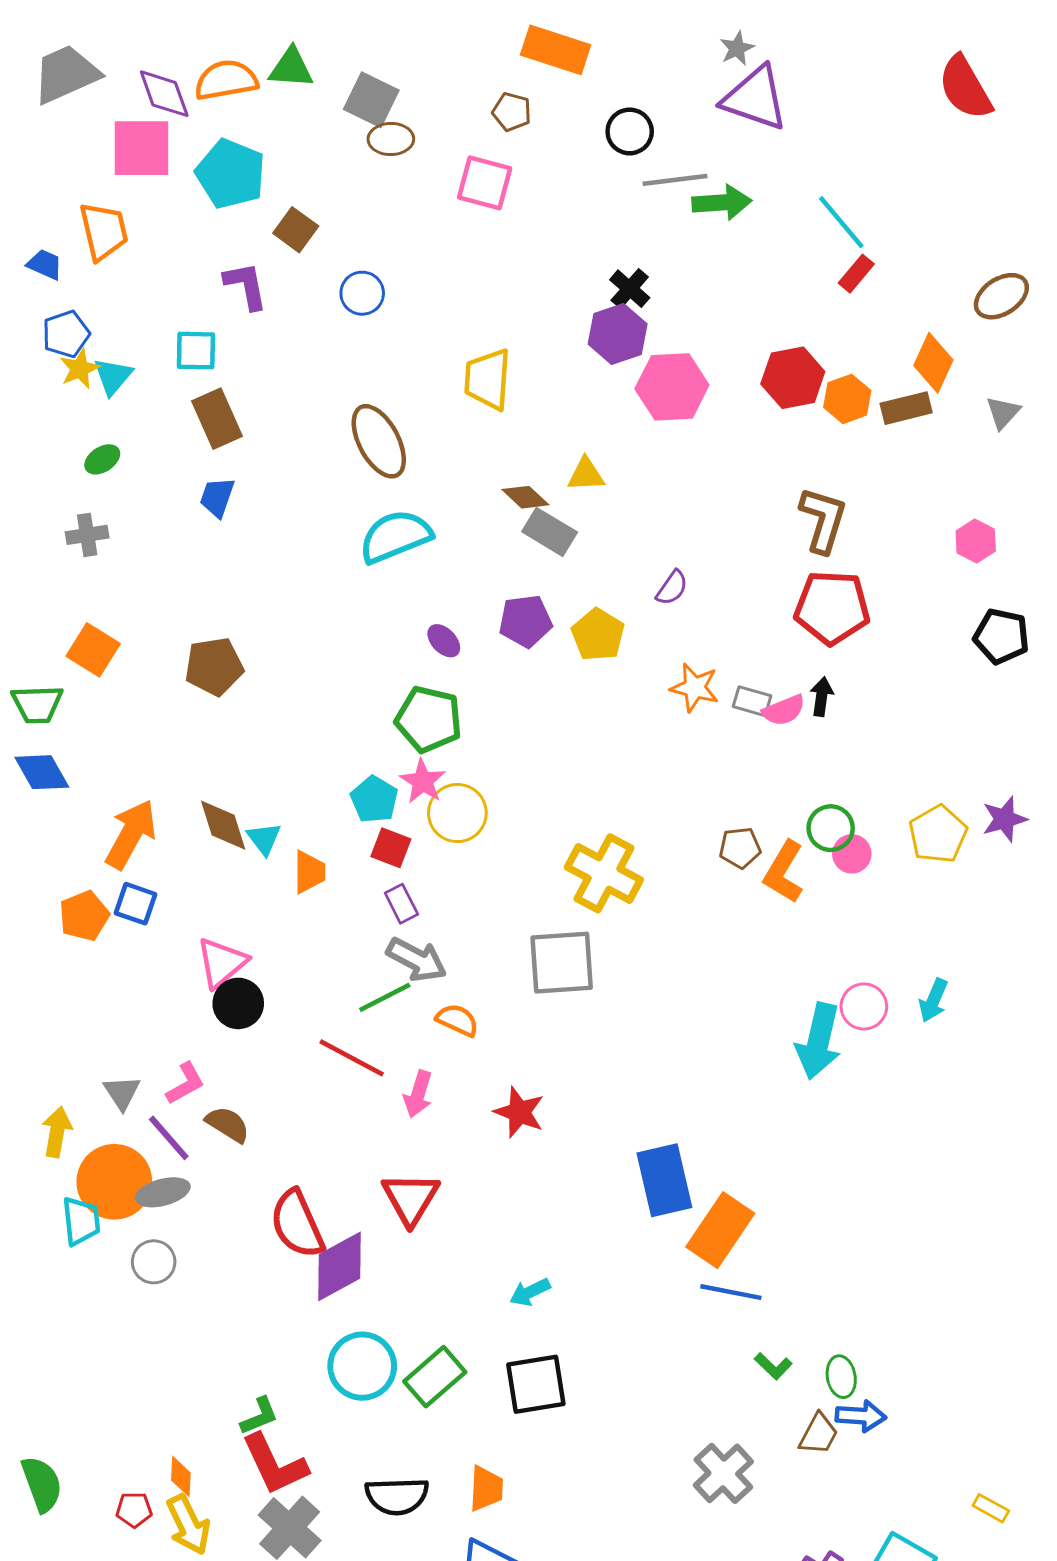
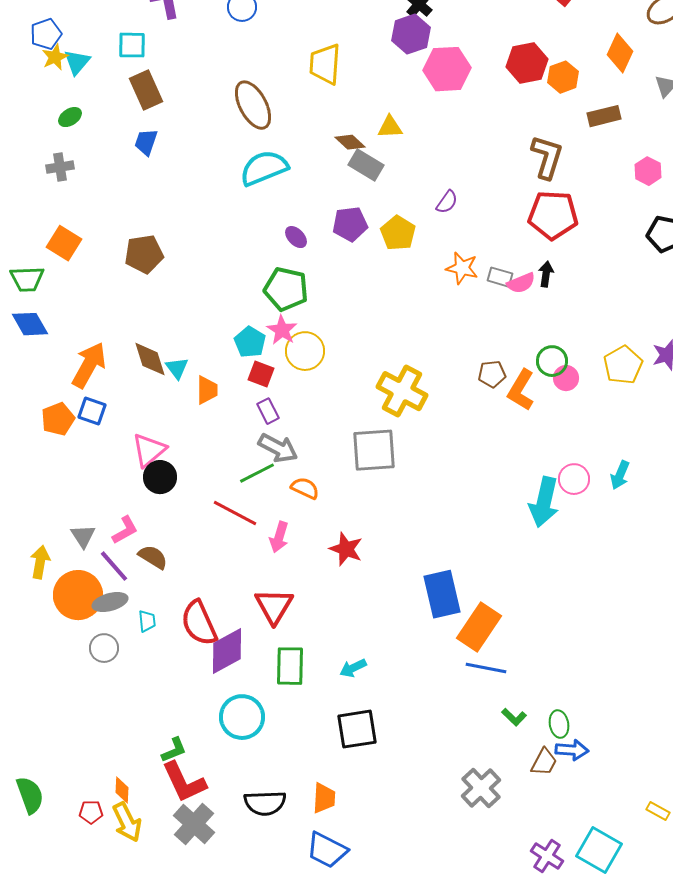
brown rectangle: (906, 408) -> (604, 116), moved
cyan trapezoid: (81, 1221) -> (147, 621), moved, size x0.7
green rectangle: (435, 1377) -> (290, 666), moved, turned -48

